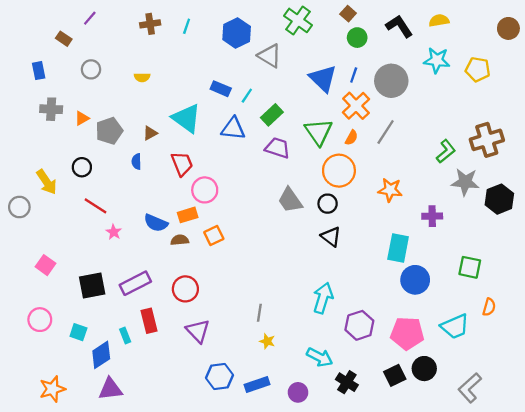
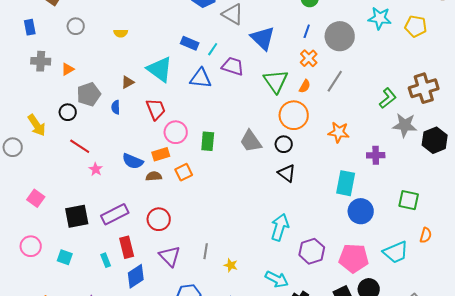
blue triangle: (323, 78) -> (263, 38), moved
orange cross: (356, 106) -> (309, 58), size x0.7
green rectangle: (272, 115) -> (208, 141), moved, turned -42
gray pentagon: (109, 131) -> (89, 94), moved
purple trapezoid: (278, 148) -> (233, 66), moved
gray line: (259, 313) -> (206, 251), moved
blue diamond: (101, 355) -> (136, 276), moved

